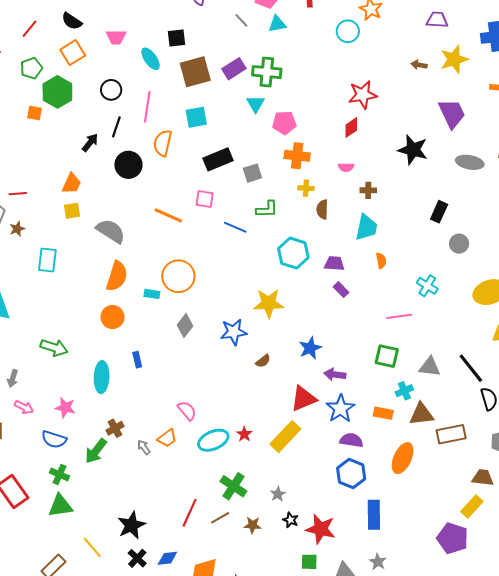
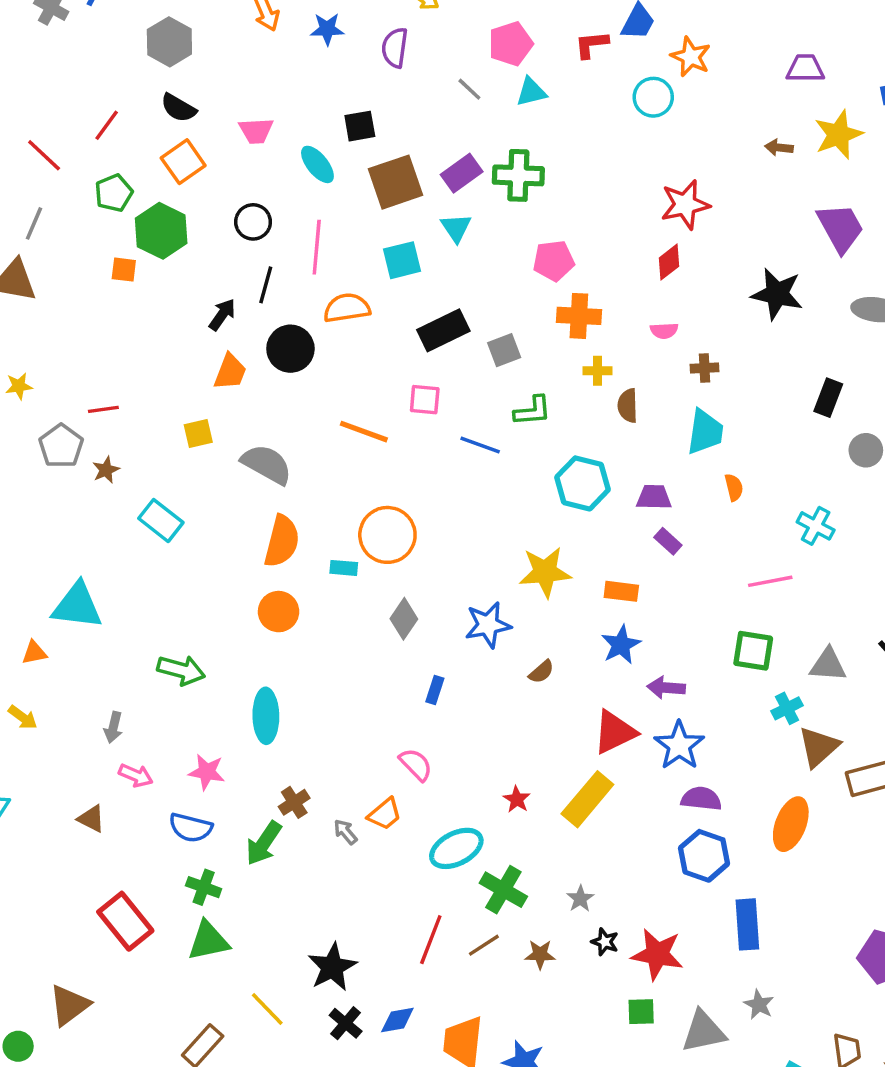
cyan triangle: (256, 104) -> (456, 228), moved
orange semicircle: (163, 143) -> (347, 308), turned 72
orange trapezoid: (72, 184) -> (230, 372), moved
cyan rectangle: (47, 260) -> (161, 520), turned -55
blue rectangle: (137, 360) -> (435, 690), moved, turned 35
orange rectangle: (383, 413) -> (621, 591), moved
brown triangle: (421, 414) -> (819, 747), turned -32
cyan ellipse: (213, 440) -> (456, 848), moved

